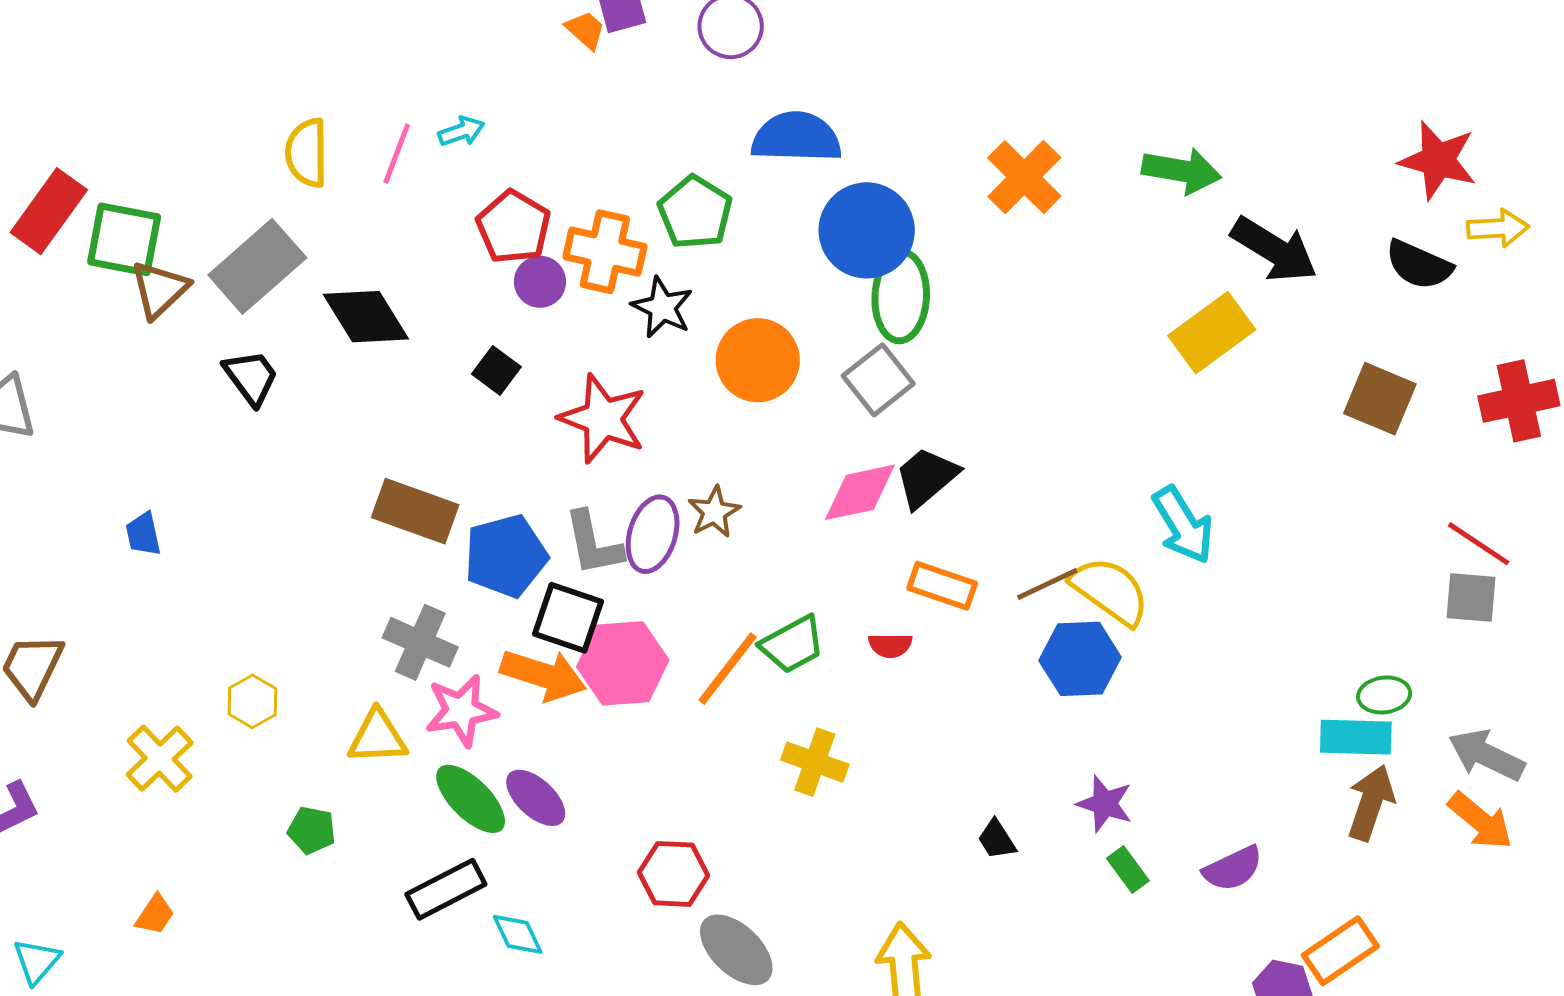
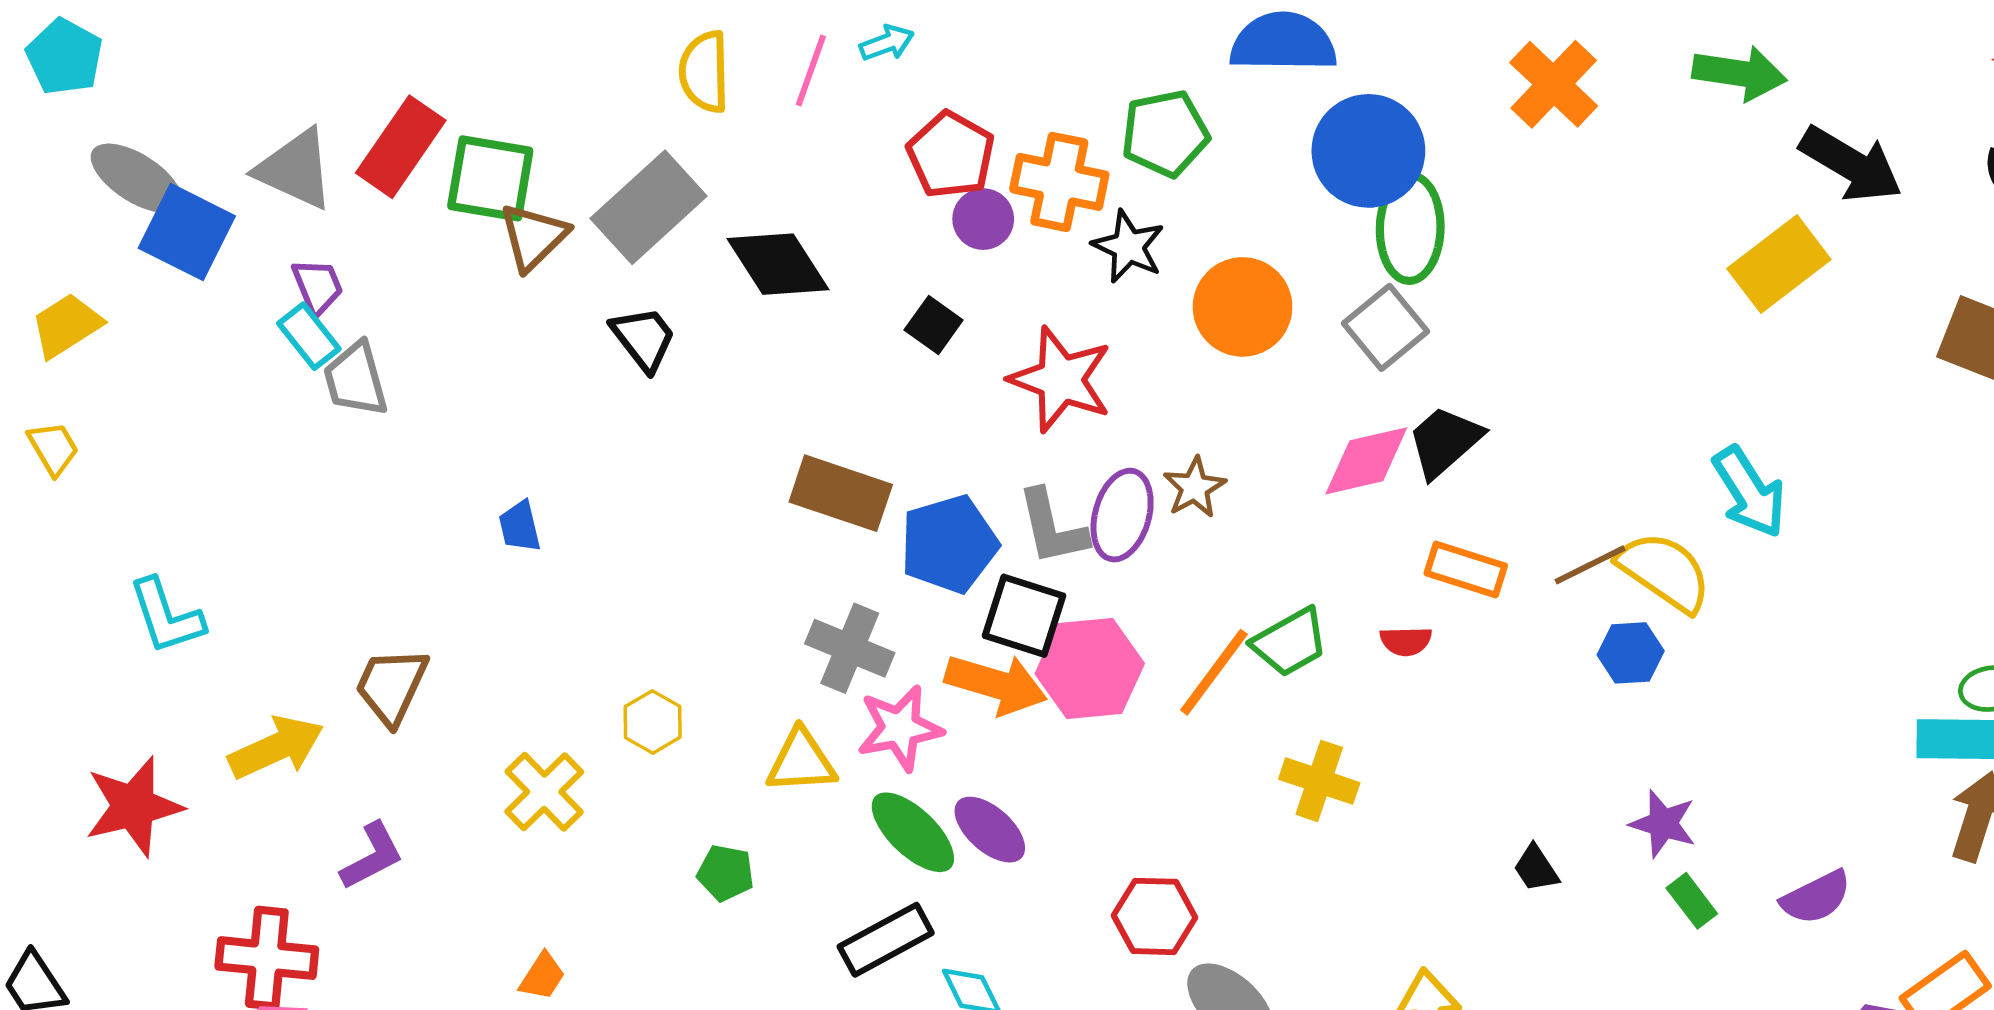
green pentagon: (695, 212) -> (1165, 133), turned 30
blue hexagon: (1080, 659) -> (1631, 653), size x0.7

